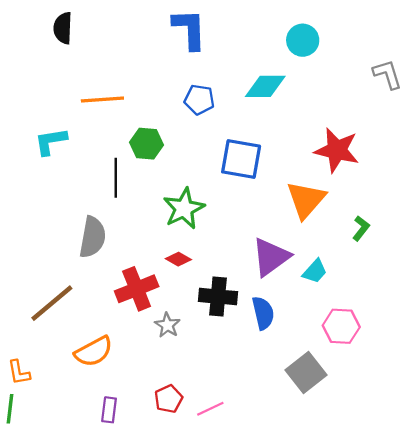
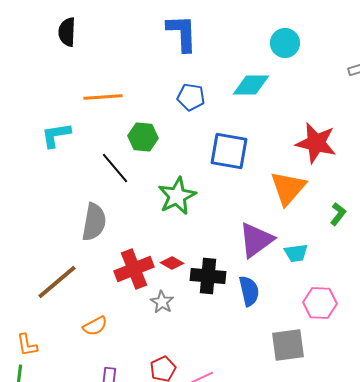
black line: (116, 178) -> (115, 168), turned -40
red diamond: (178, 259) -> (172, 263), moved
cyan trapezoid: (315, 271) -> (296, 253), turned 40
orange semicircle: (94, 352) -> (95, 326), size x0.7
gray square: (306, 372) -> (288, 345), turned 30

